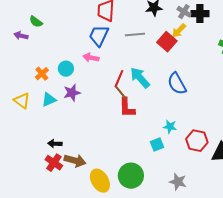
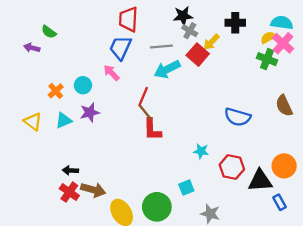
gray cross: (184, 12) -> (190, 31), moved
pink arrow: (91, 58) -> (111, 73), turned 35
cyan arrow: (140, 78) -> (167, 69), moved, turned -75
blue semicircle: (177, 84) -> (237, 117), moved, turned -45
cyan square: (157, 145) -> (186, 187), moved

